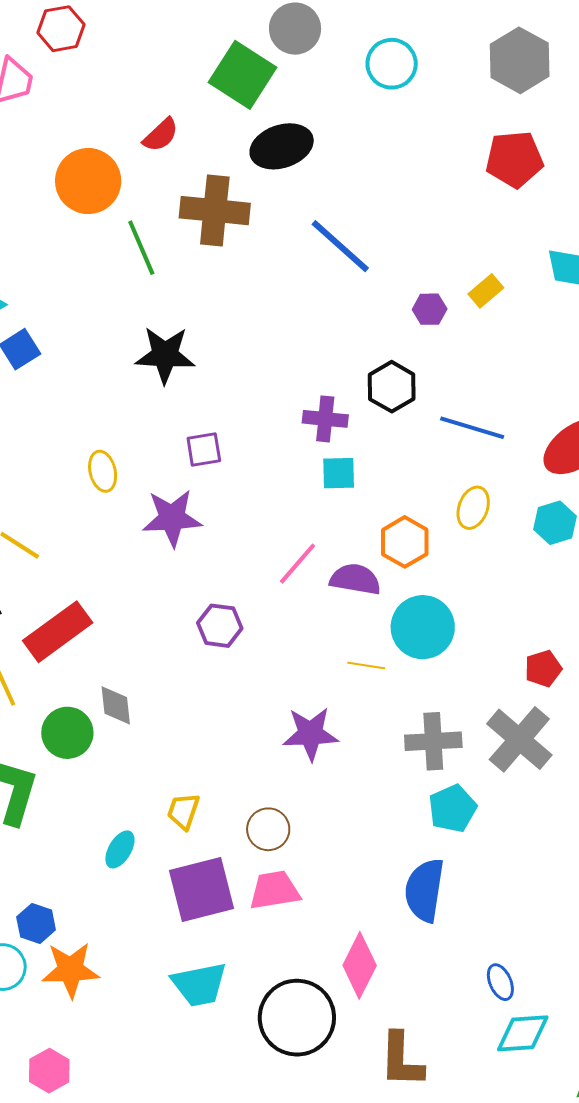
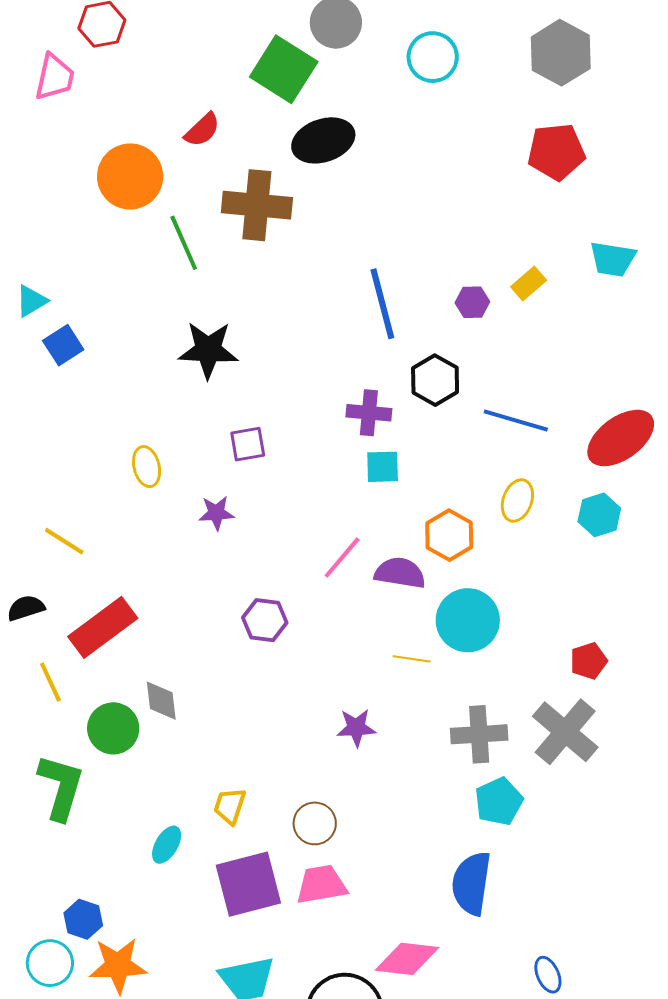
blue line: (340, 246) -> (382, 304), moved, turned 34
purple star: (172, 518) -> (216, 513), size x0.6
purple star: (310, 734) -> (356, 728), size x0.7
pink diamond: (360, 965) -> (407, 959), turned 70

